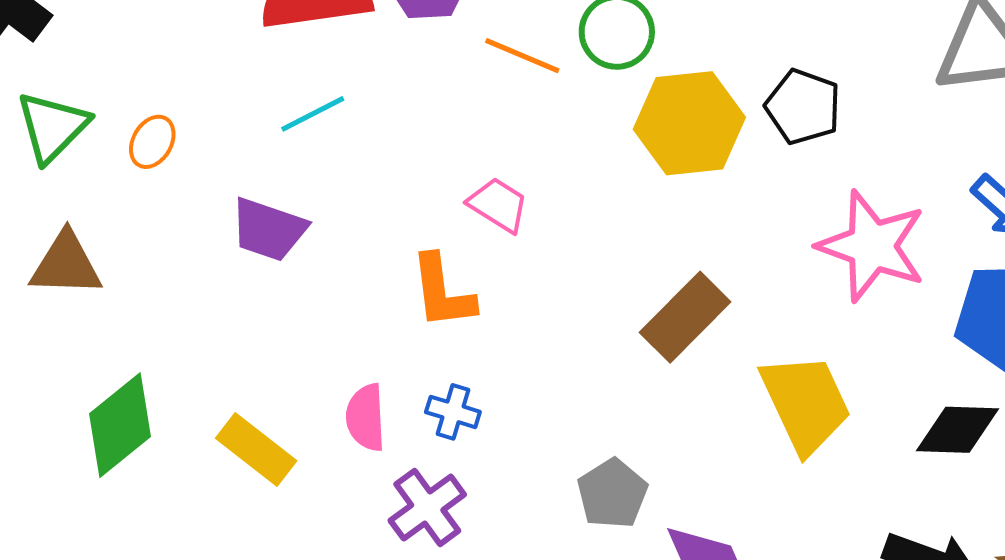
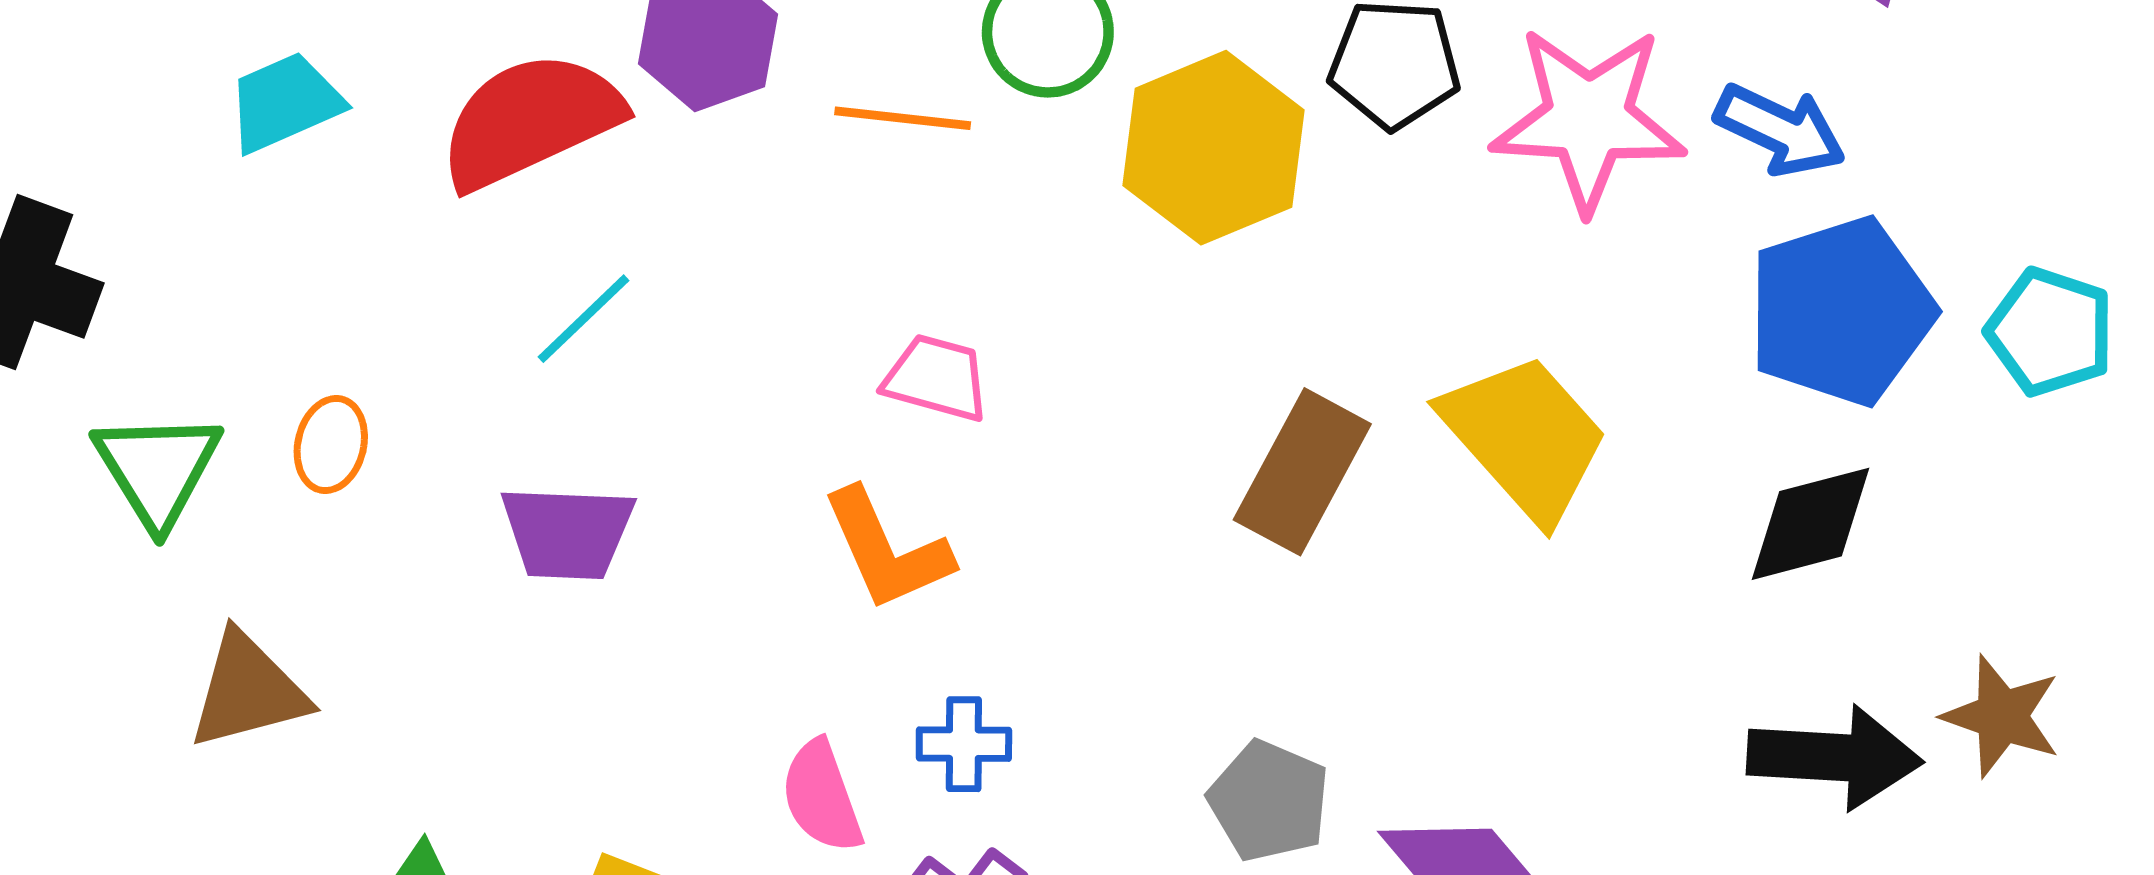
pink star: (872, 246) -> (1588, 119), moved
yellow trapezoid: (806, 403) -> (1525, 437), moved

